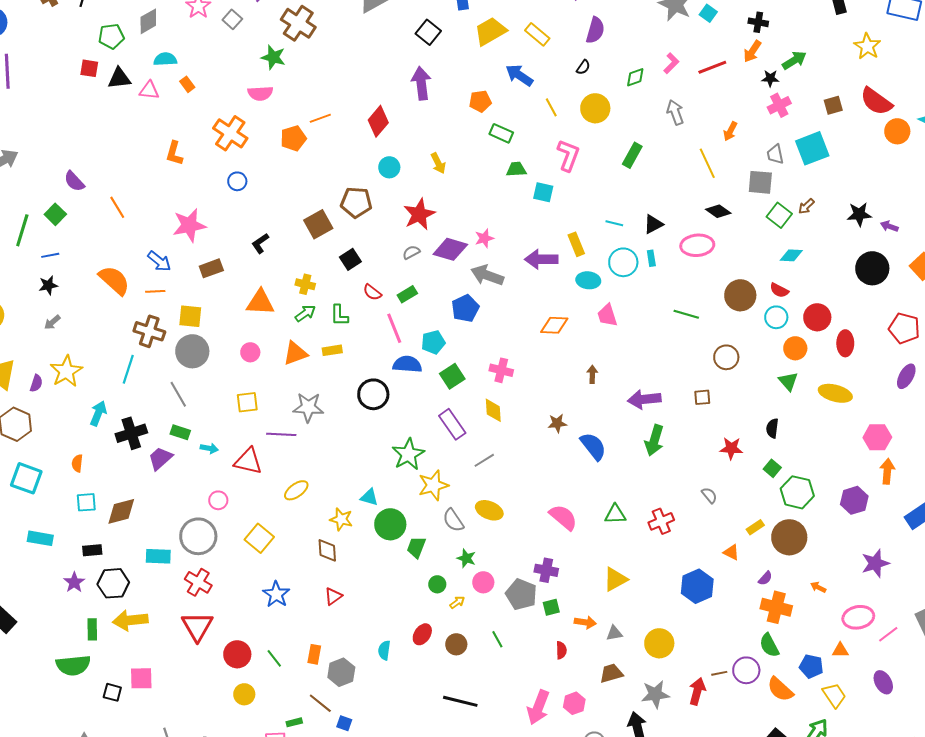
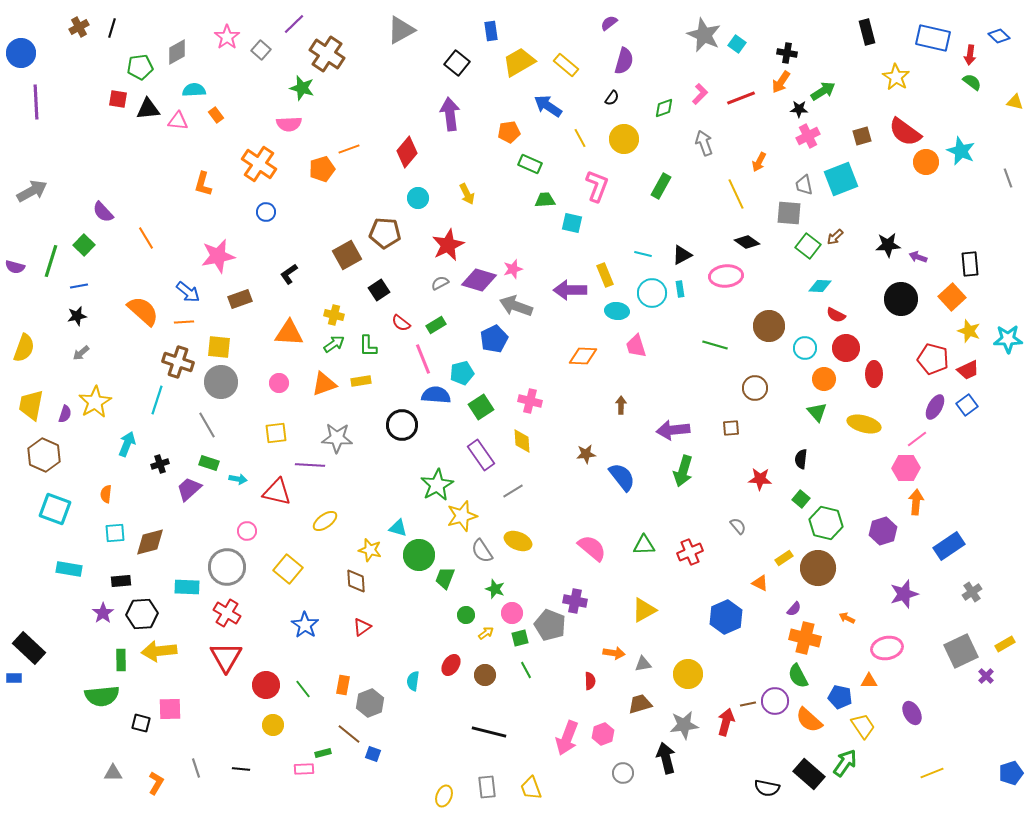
red semicircle: (779, 290) -> (836, 315), moved
black cross: (131, 433) -> (160, 464), size x0.6
green square: (551, 607) -> (520, 638), moved
pink line: (888, 634) -> (917, 439), moved

